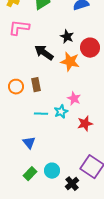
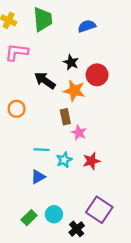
brown rectangle: (36, 85) -> (65, 117), moved
orange circle: (16, 87) -> (17, 109), moved
cyan star: (61, 112) -> (64, 160), moved
blue triangle: (29, 143) -> (38, 177), moved, turned 40

